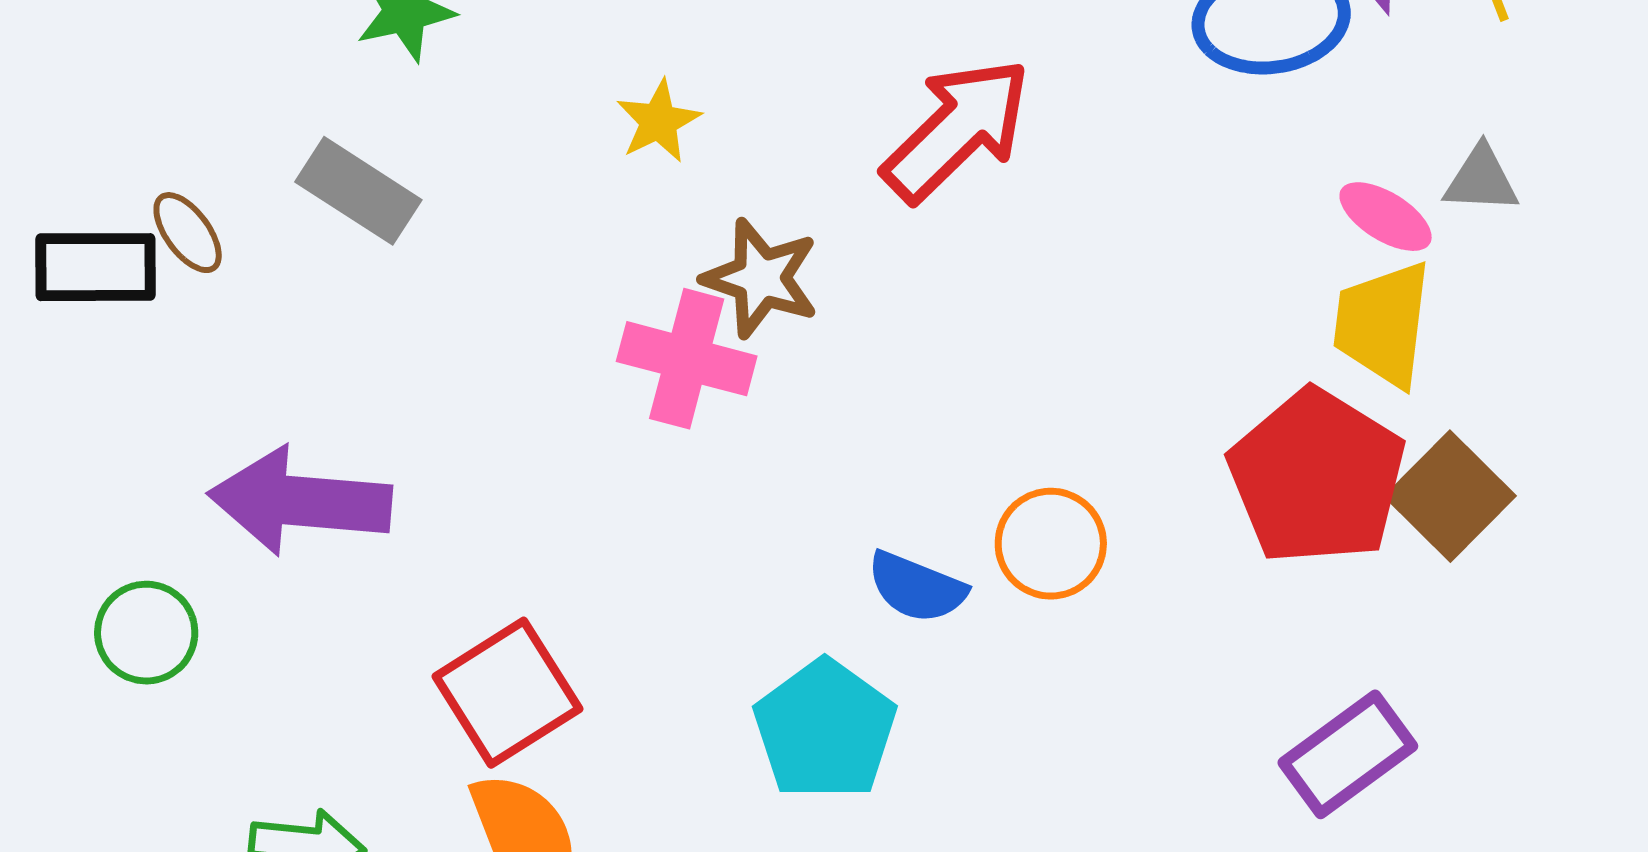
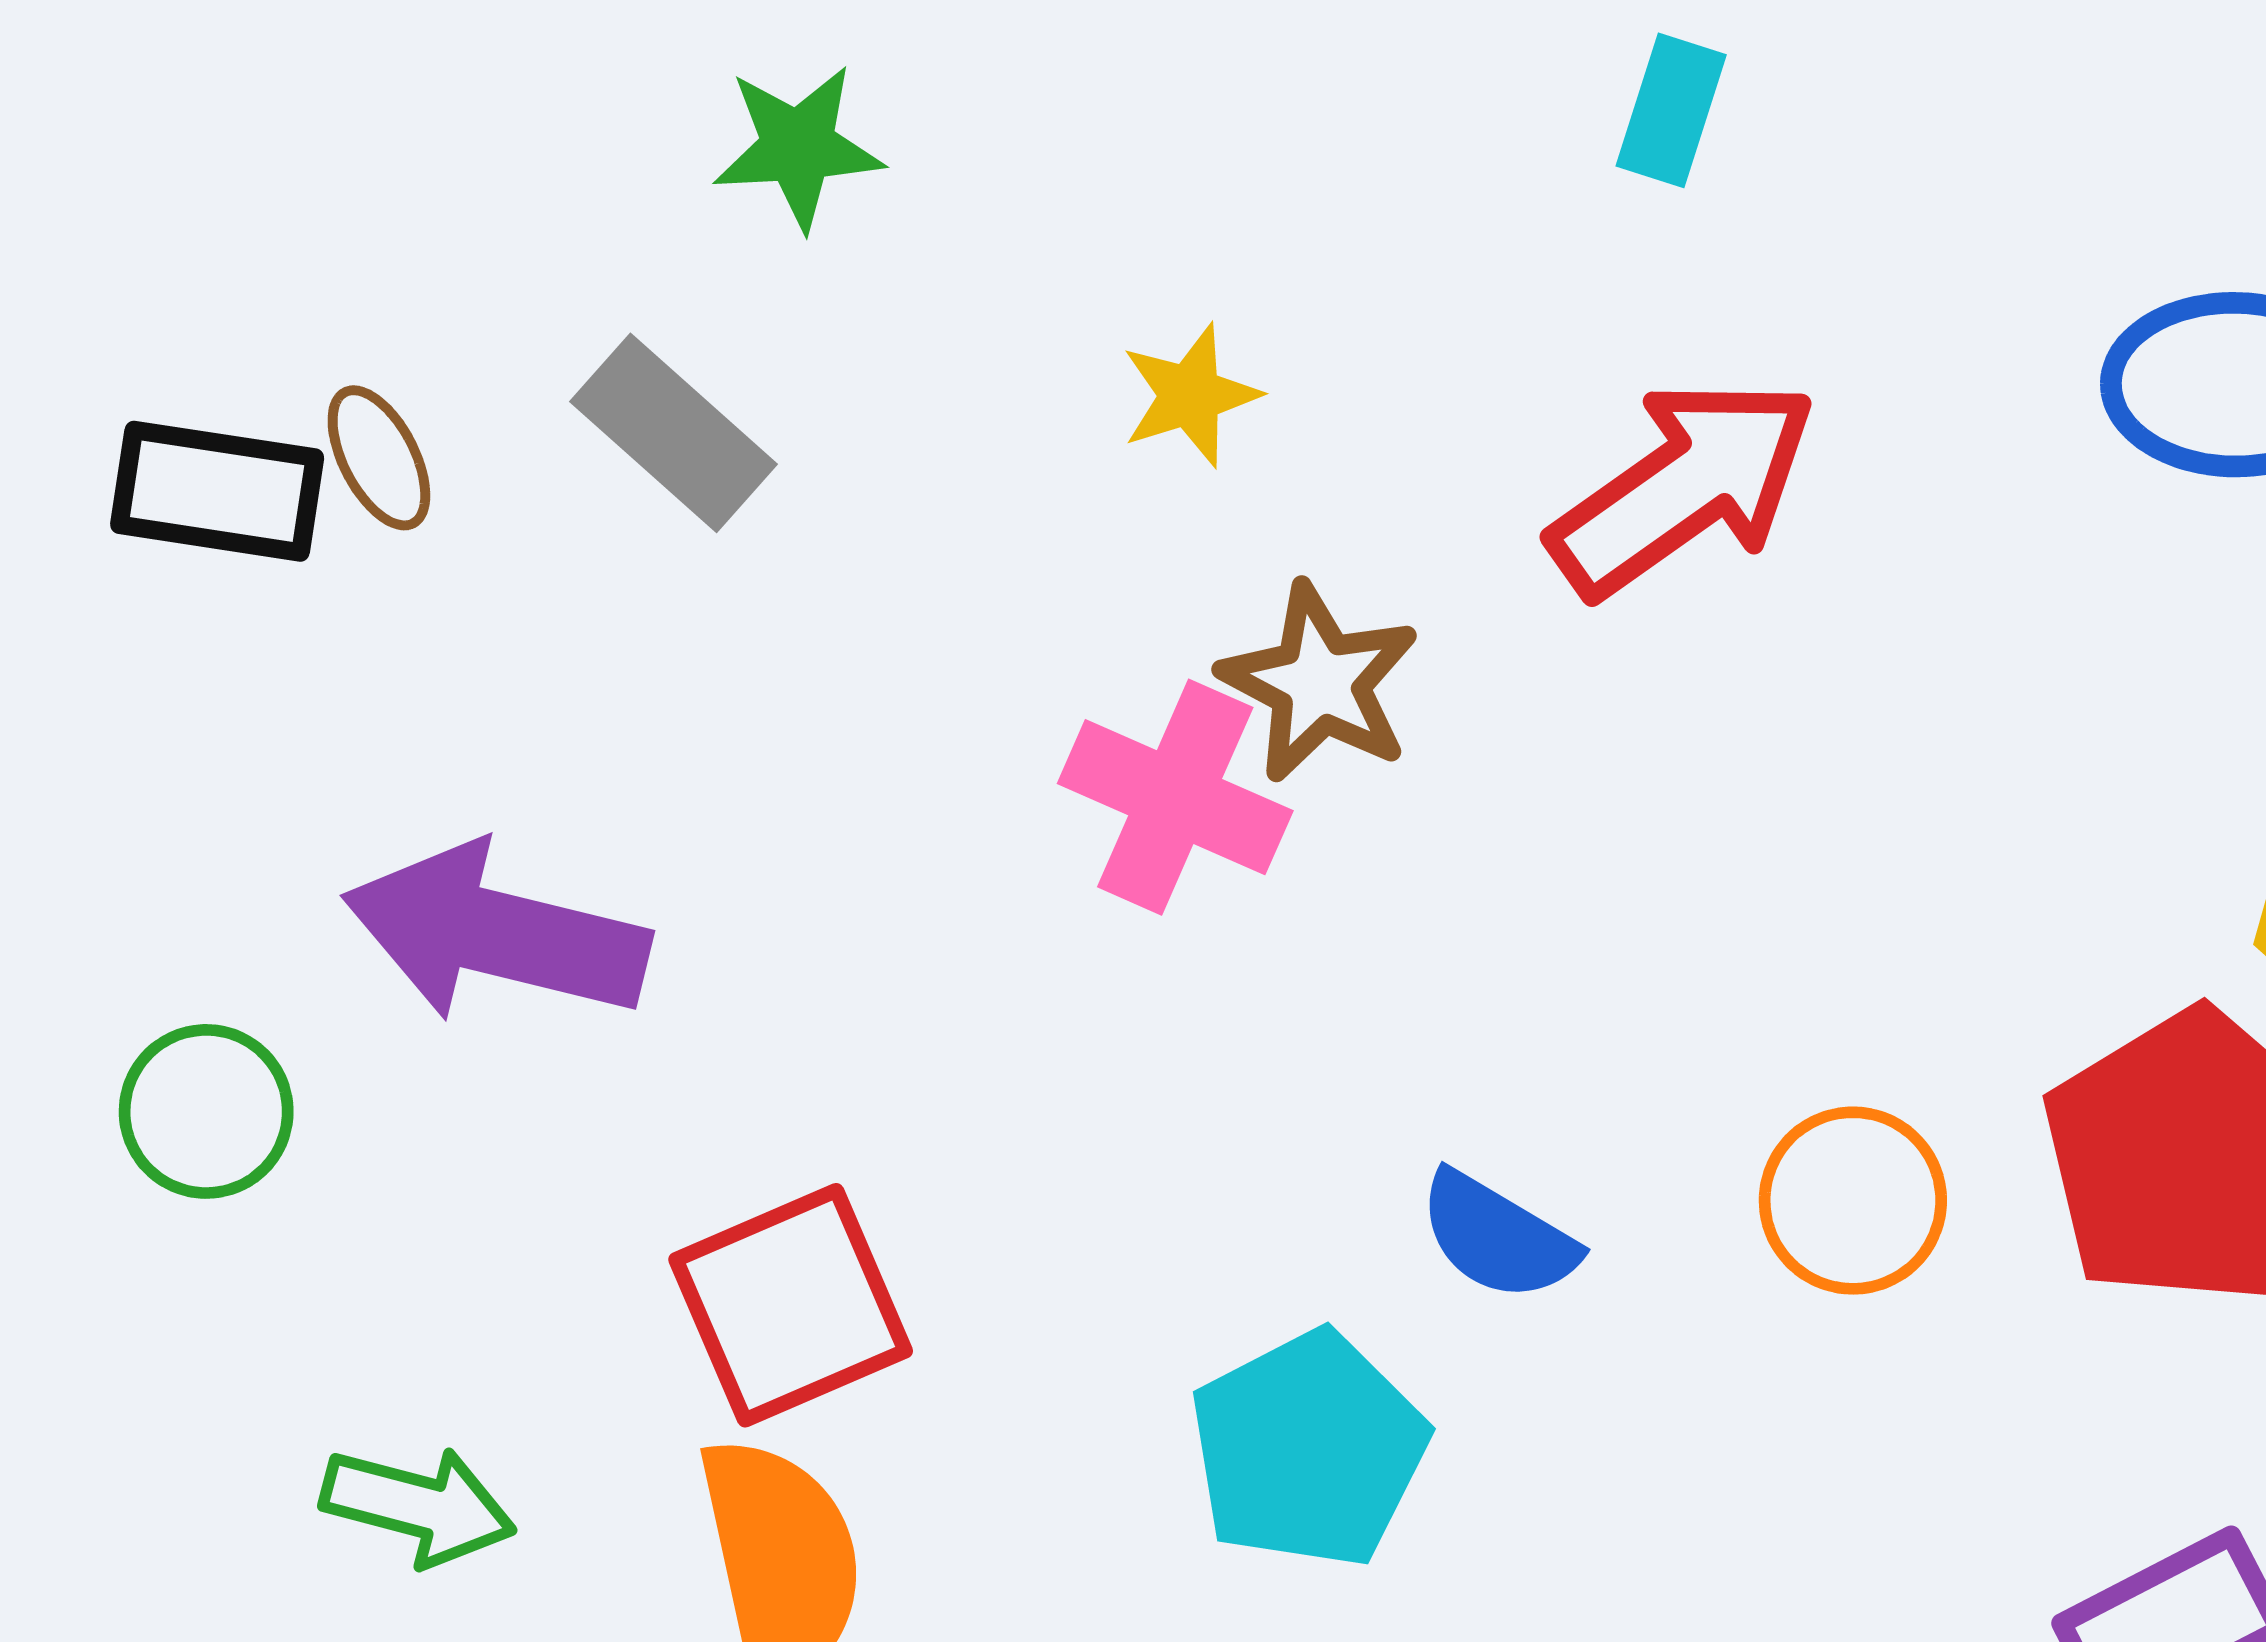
orange circle: (1051, 544) -> (1853, 1201), moved

